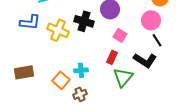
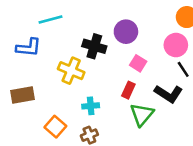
yellow cross: (58, 30) -> (71, 71), moved
brown rectangle: (24, 72) -> (22, 95), moved
orange square: (61, 80) -> (55, 127), moved

